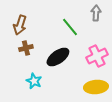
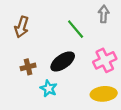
brown cross: (26, 48) -> (28, 67), moved
cyan star: (34, 81) -> (49, 88), moved

